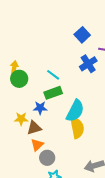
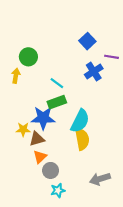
green circle: (19, 79) -> (28, 57), moved
blue star: (40, 108) -> (43, 118), size x1.6

